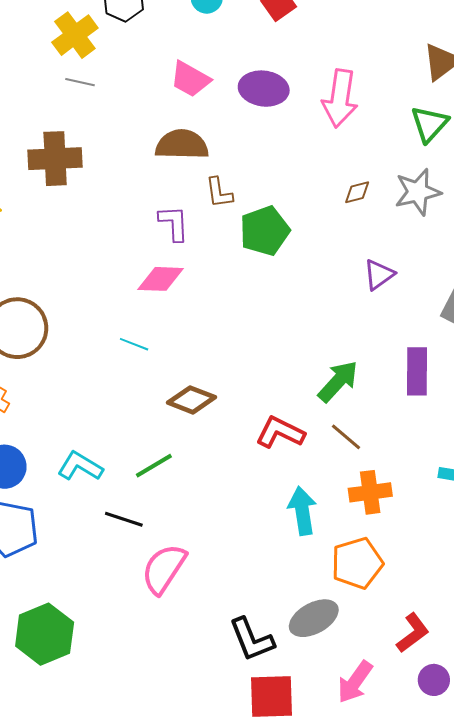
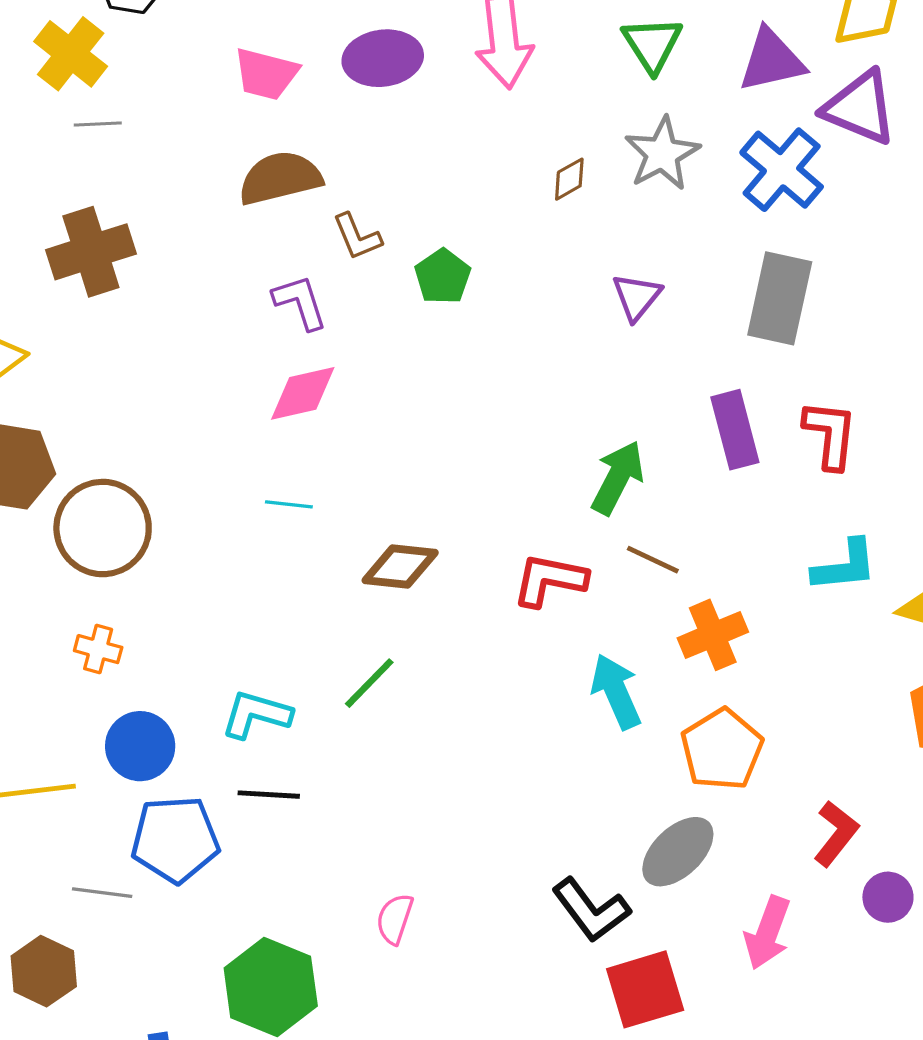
green pentagon: (265, 231) -> (443, 276), size x0.7
black line: (124, 519) -> (269, 795), moved
pink semicircle: (164, 569) -> (395, 919), moved, size x0.6

